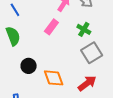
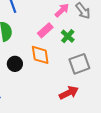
green cross: (84, 29) -> (68, 36), moved
orange diamond: (54, 78) -> (40, 55), moved

